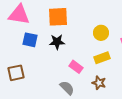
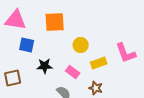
yellow circle: (101, 33) -> (81, 45), moved
black star: (57, 42) -> (45, 66), moved

